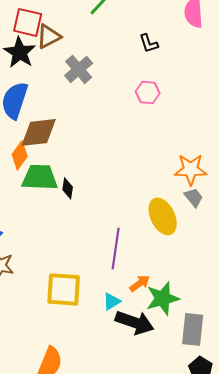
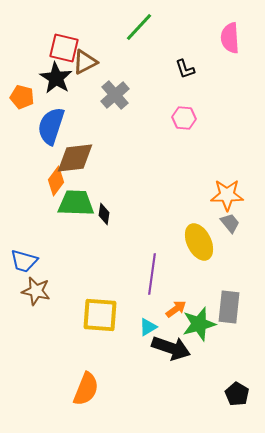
gray rectangle: (193, 329) -> (229, 307), moved

